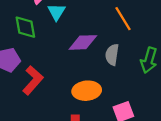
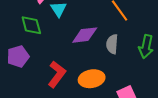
red L-shape: (33, 80) -> (57, 74), moved

